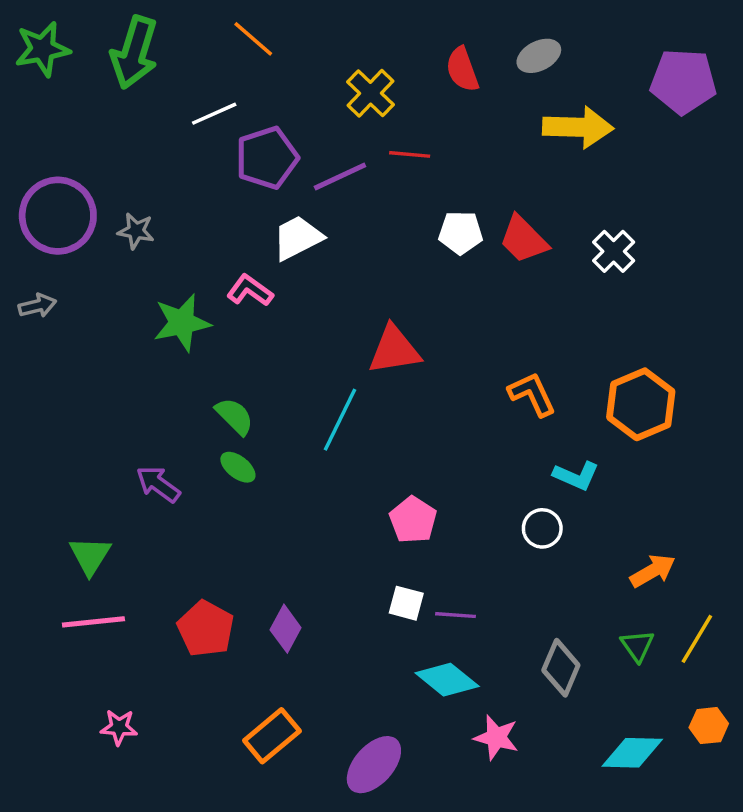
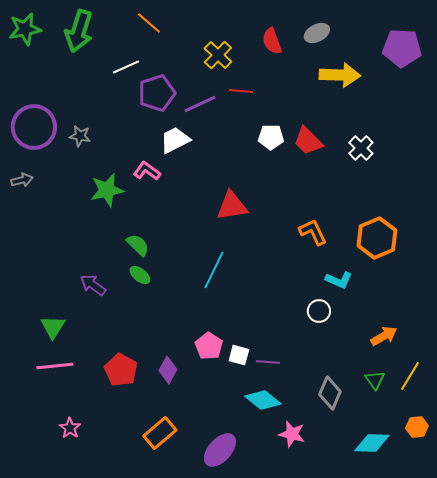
cyan line: (340, 420) -> (214, 270), moved
pink pentagon: (413, 520) -> (209, 346), moved
pink star: (119, 727) -> (70, 428), turned 30

